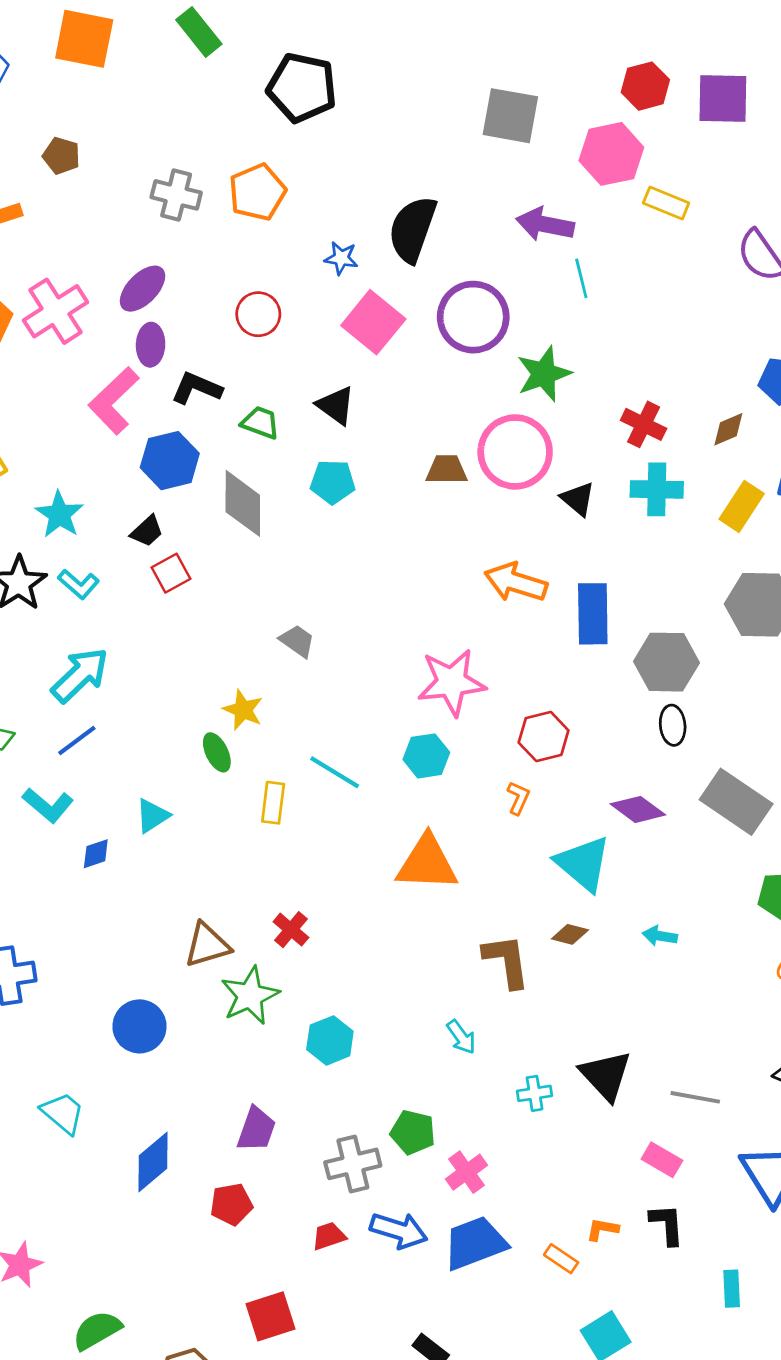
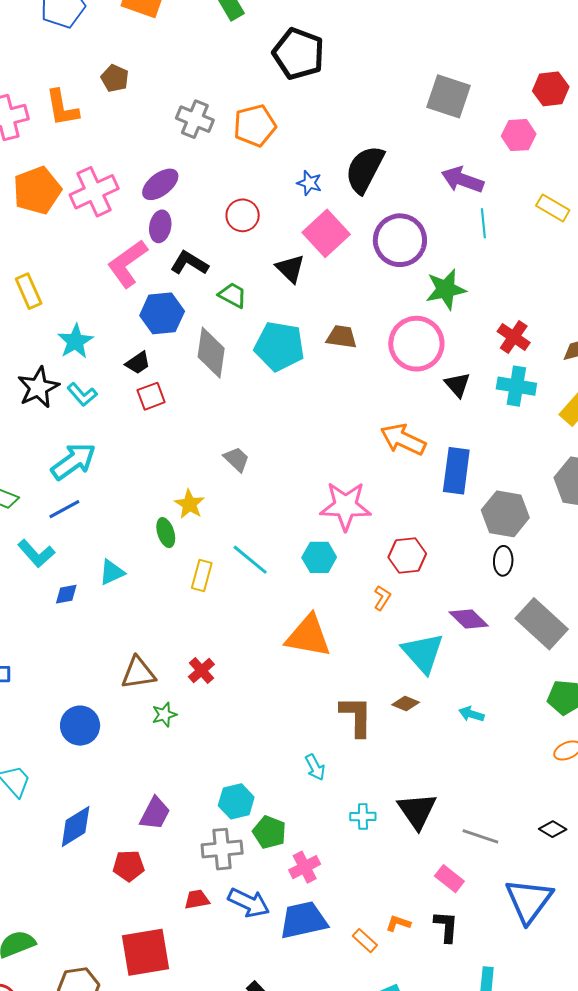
pink hexagon: (611, 154) -> (519, 135), size x0.7
yellow rectangle: (666, 203) -> (553, 208), moved
black triangle: (336, 405) -> (290, 269), moved
brown trapezoid: (447, 470) -> (342, 337), moved
cyan pentagon: (333, 482) -> (279, 346), size x1.5
green star: (250, 996) -> (164, 715), size x0.6
cyan hexagon: (330, 1040) -> (236, 801), moved
red square: (270, 1316) -> (145, 952), size x1.4

